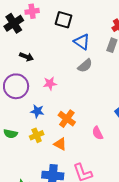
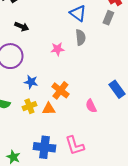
gray semicircle: (85, 66) -> (81, 37), turned -56
pink star: (50, 84) -> (58, 49), moved
orange triangle: (60, 144) -> (49, 109), moved, turned -32

